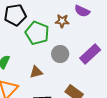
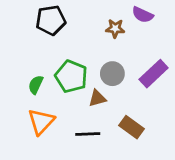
green pentagon: (37, 33) -> (71, 76), moved
brown triangle: (36, 72) -> (97, 98), moved

